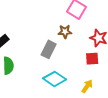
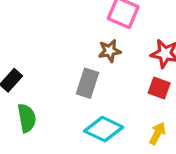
red square: (92, 59) -> (159, 88), turned 32

